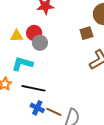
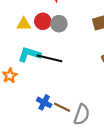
gray circle: (40, 43) -> (59, 24), moved
black line: (34, 88) -> (49, 58), moved

